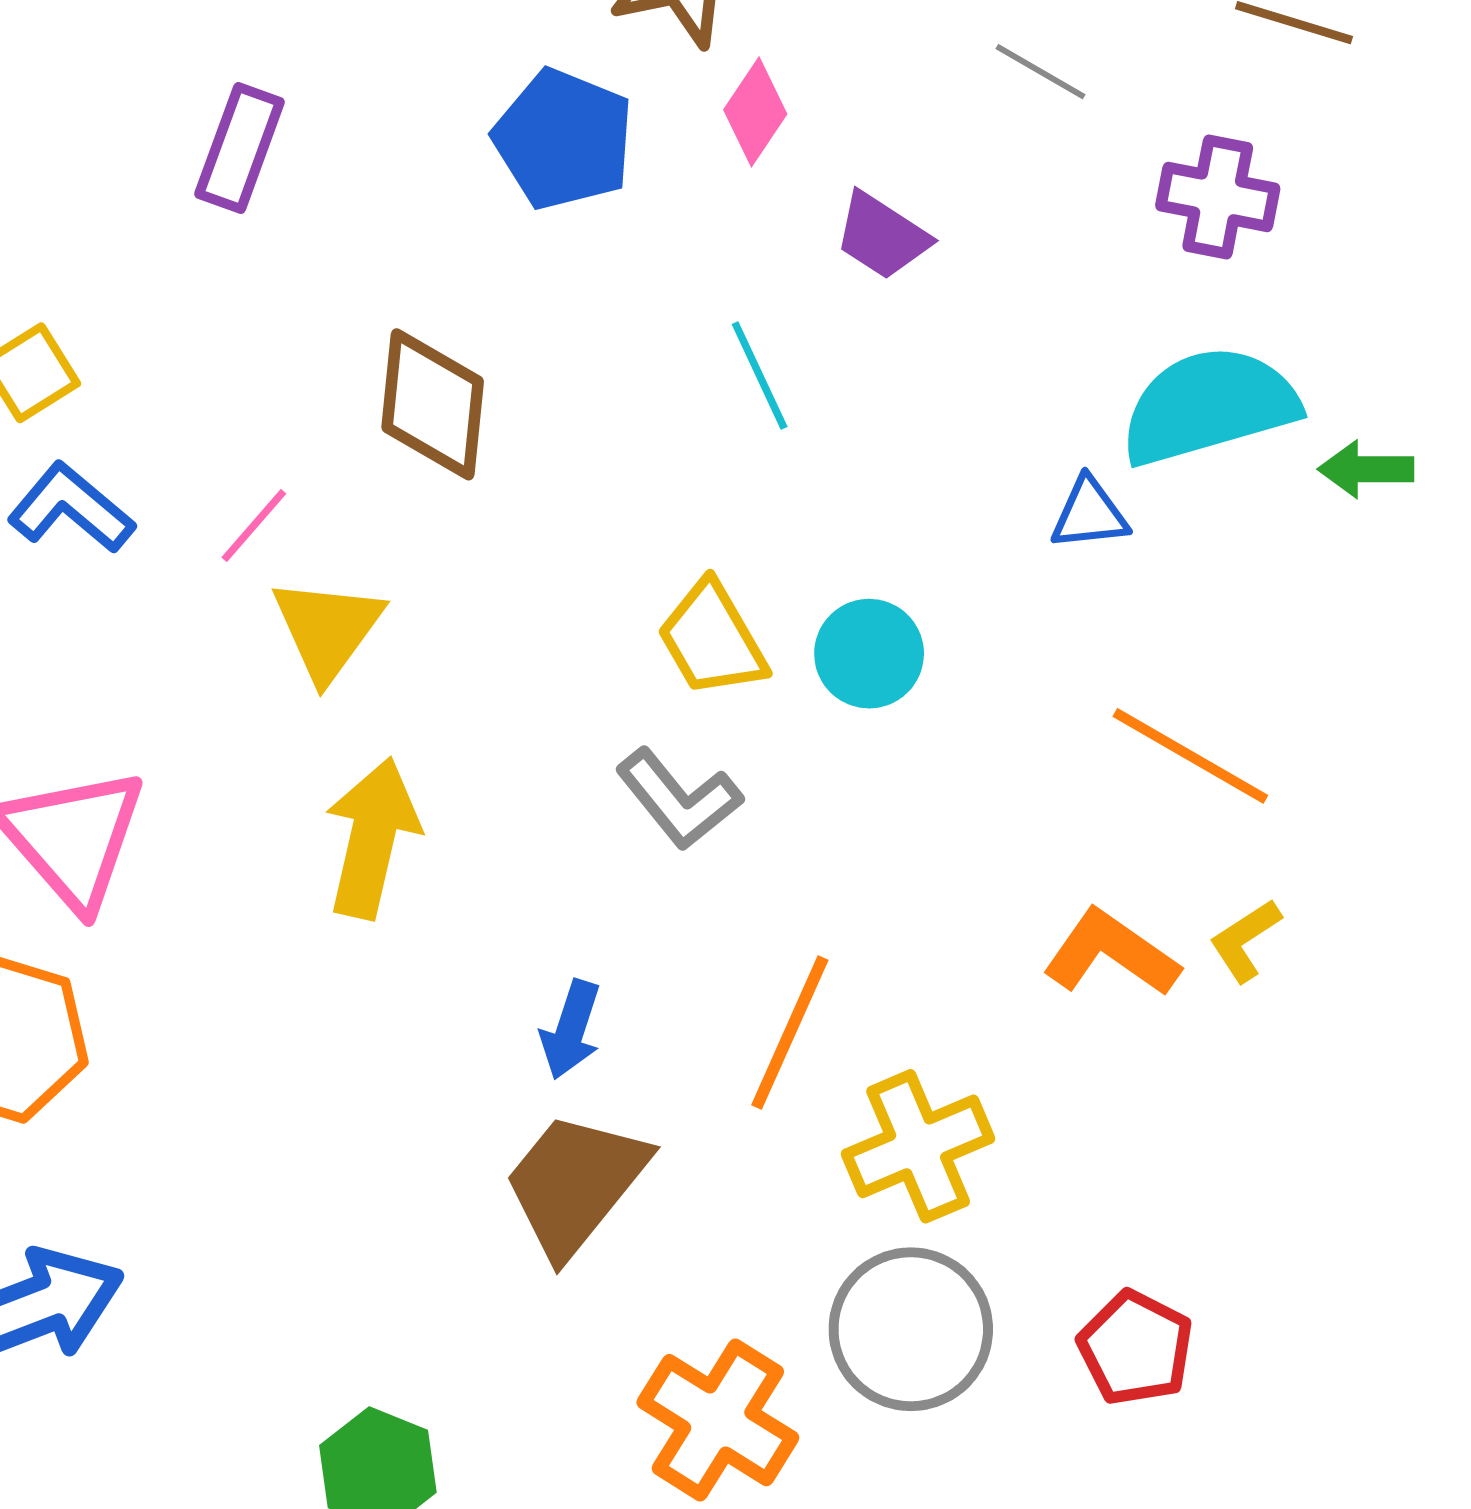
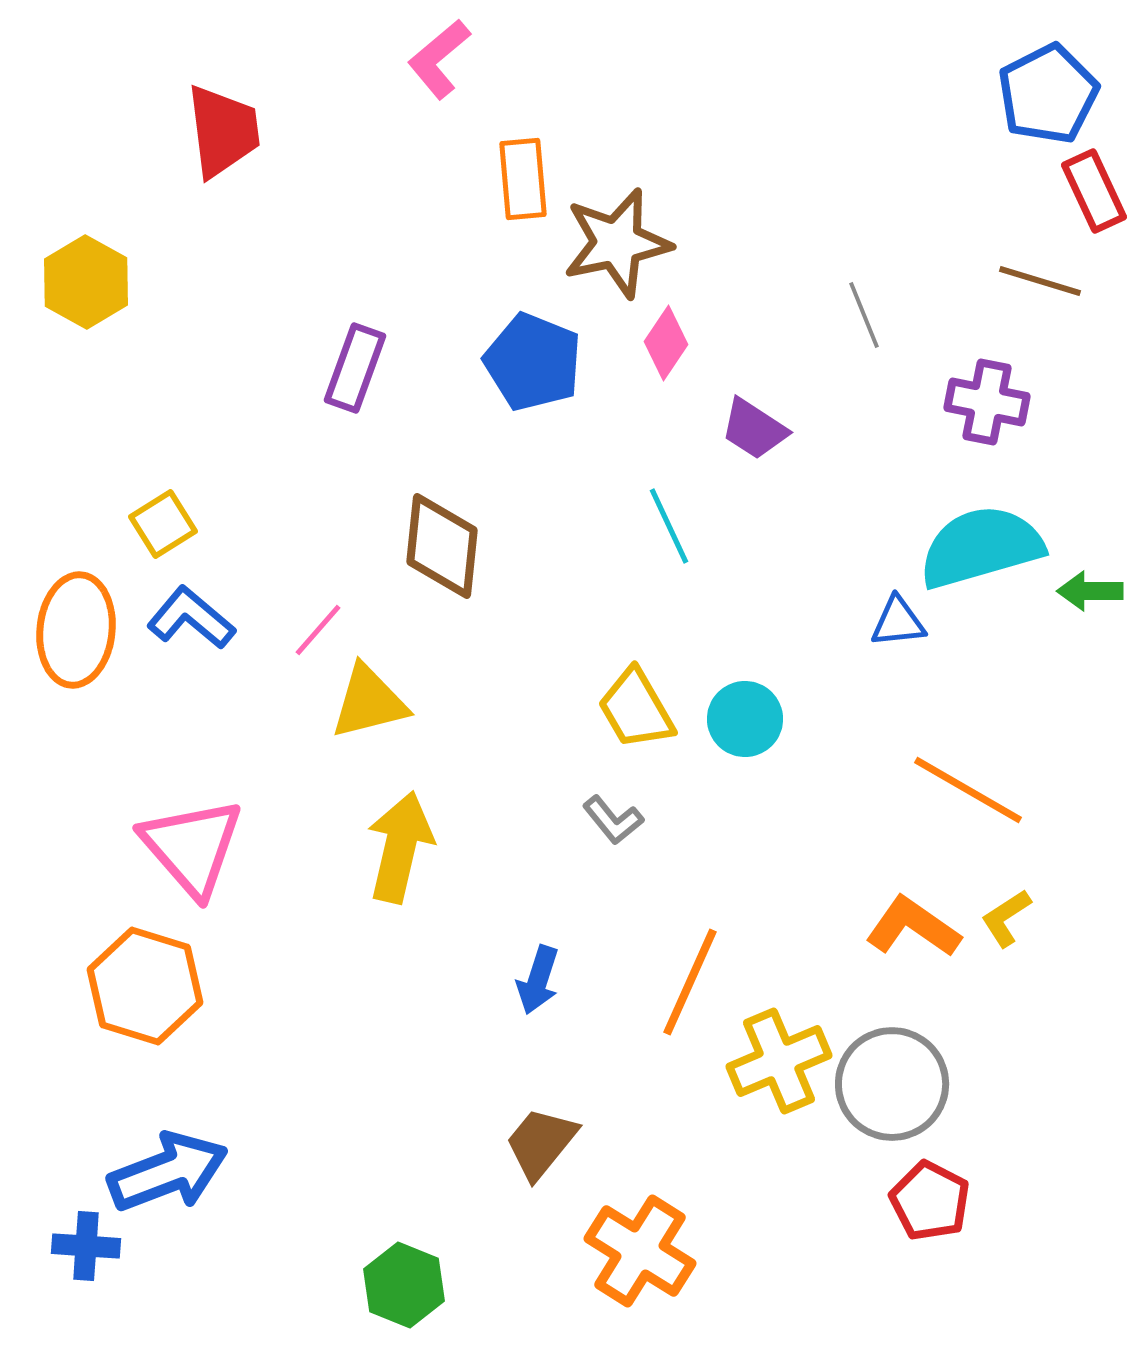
gray line: (1041, 72) -> (864, 315), turned 38
purple rectangle: (240, 148) -> (355, 368), moved
yellow triangle: (327, 629) -> (369, 702), turned 40
gray L-shape: (679, 799) -> (613, 820), size x0.7
brown trapezoid: (575, 1184) -> (541, 1143), moved, size x0.7
gray circle: (911, 1329) -> (892, 1084), moved

